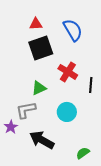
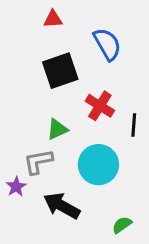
red triangle: (36, 24) -> (53, 19), moved
cyan circle: (67, 112) -> (98, 165), size x1.4

